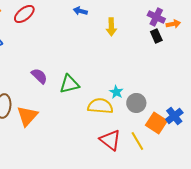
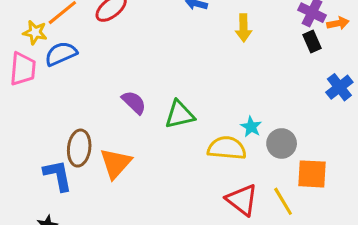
blue cross: (174, 116) -> (339, 87), moved
orange square: (156, 123) -> (312, 174), turned -30

